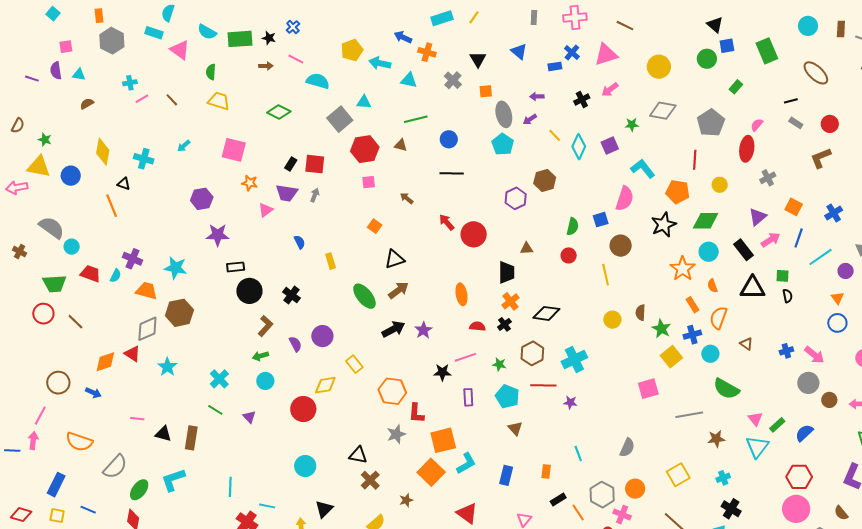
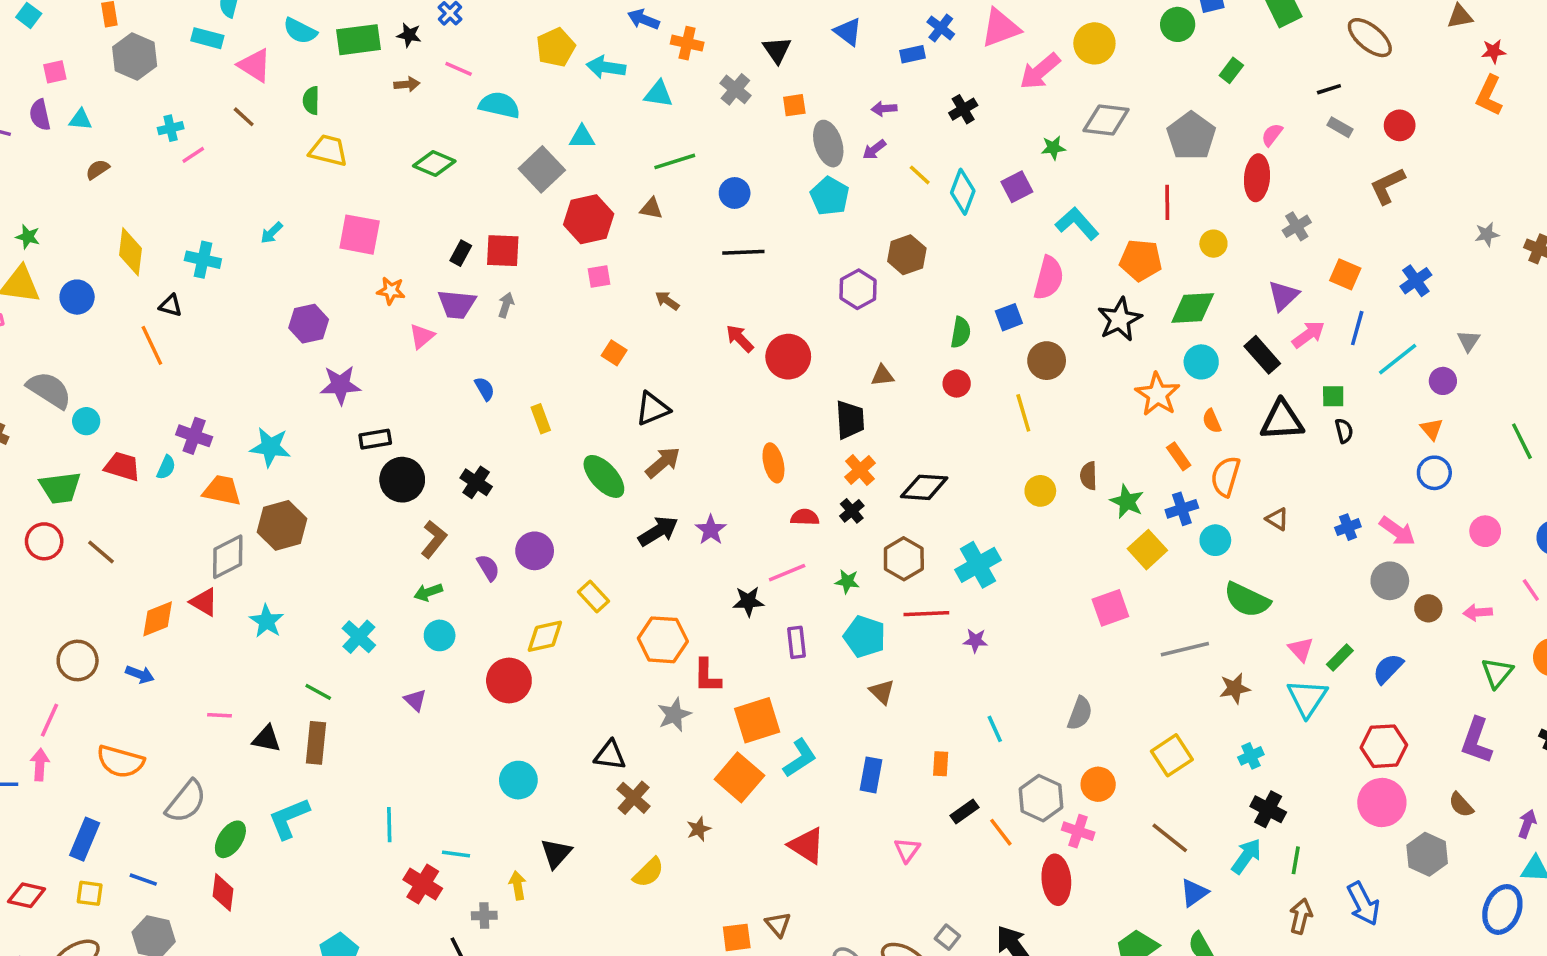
pink arrow: (610, 90) -> (1040, 71), moved, size x1.4
brown line: (172, 100) -> (244, 117), moved
green line: (215, 410) -> (318, 692), moved

